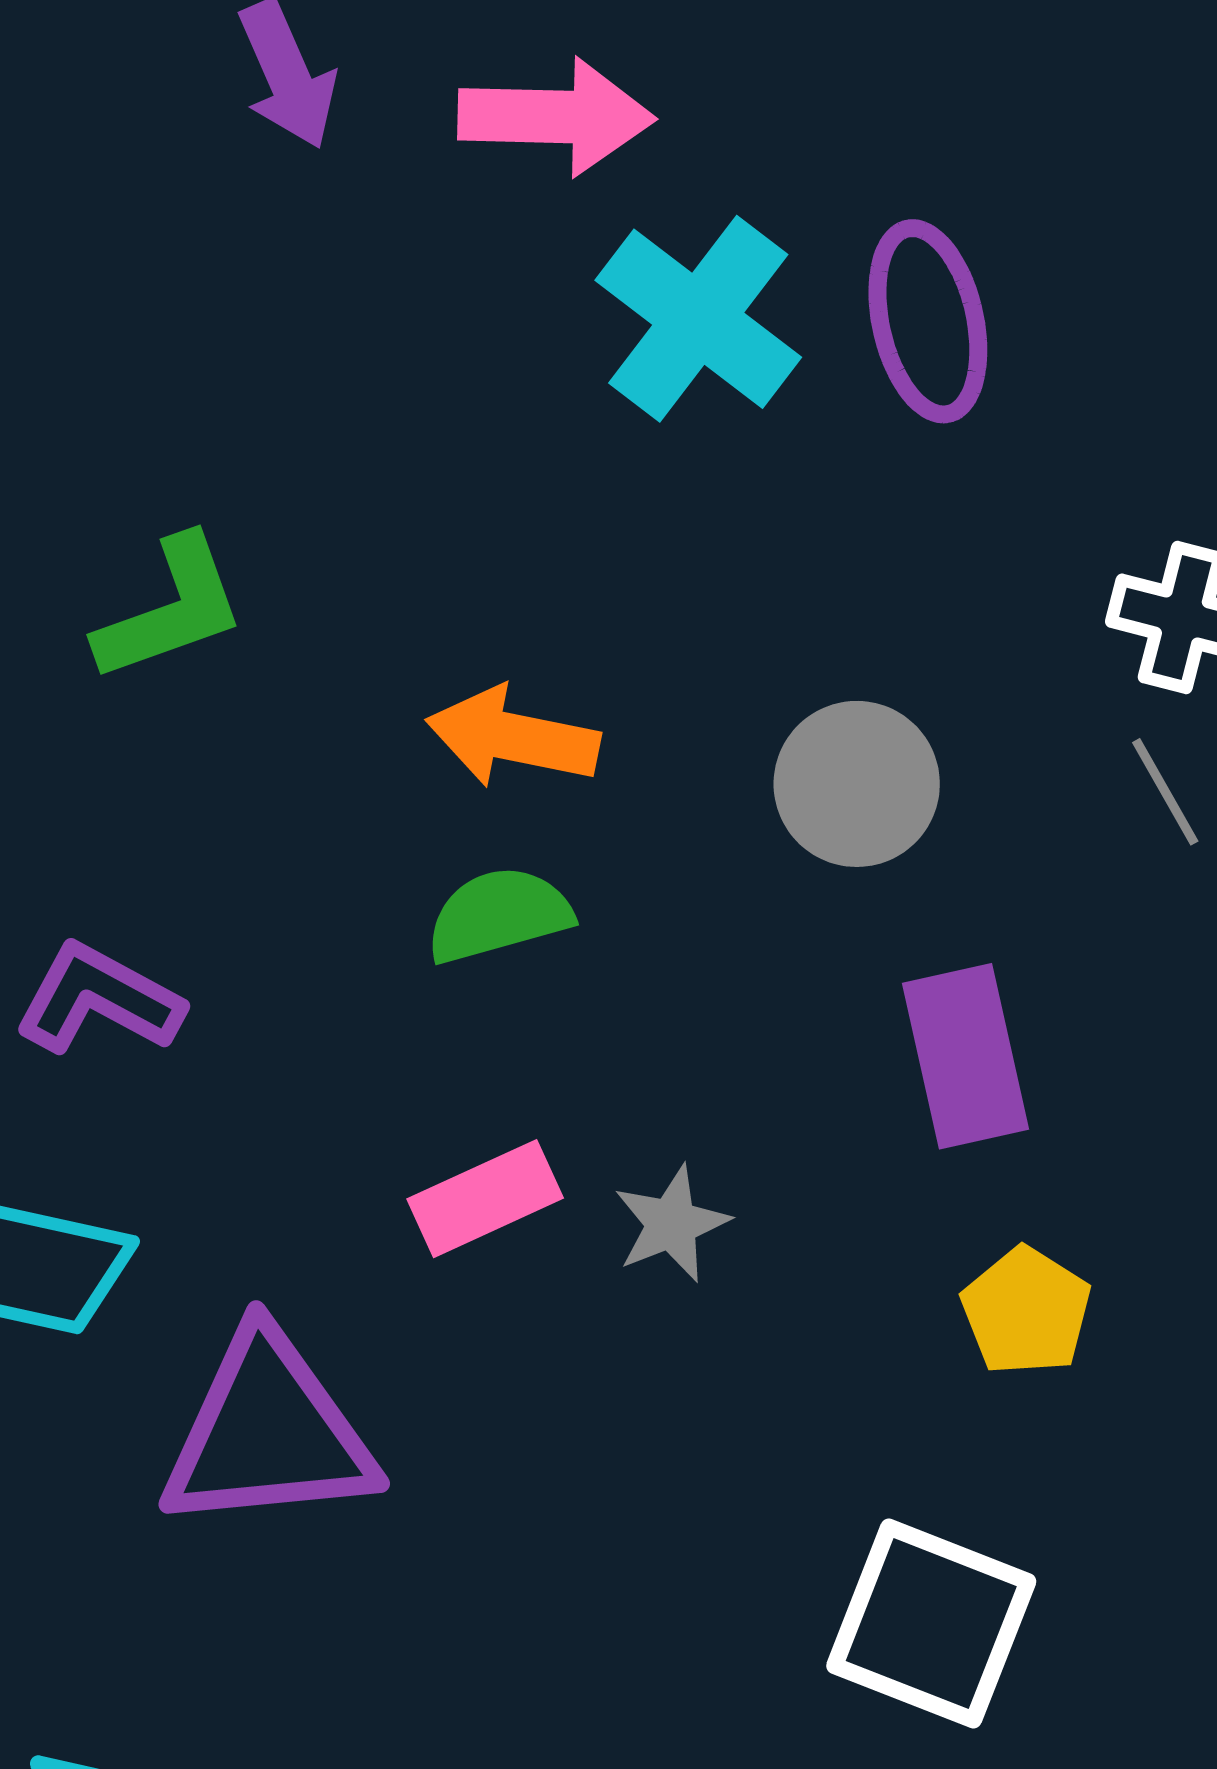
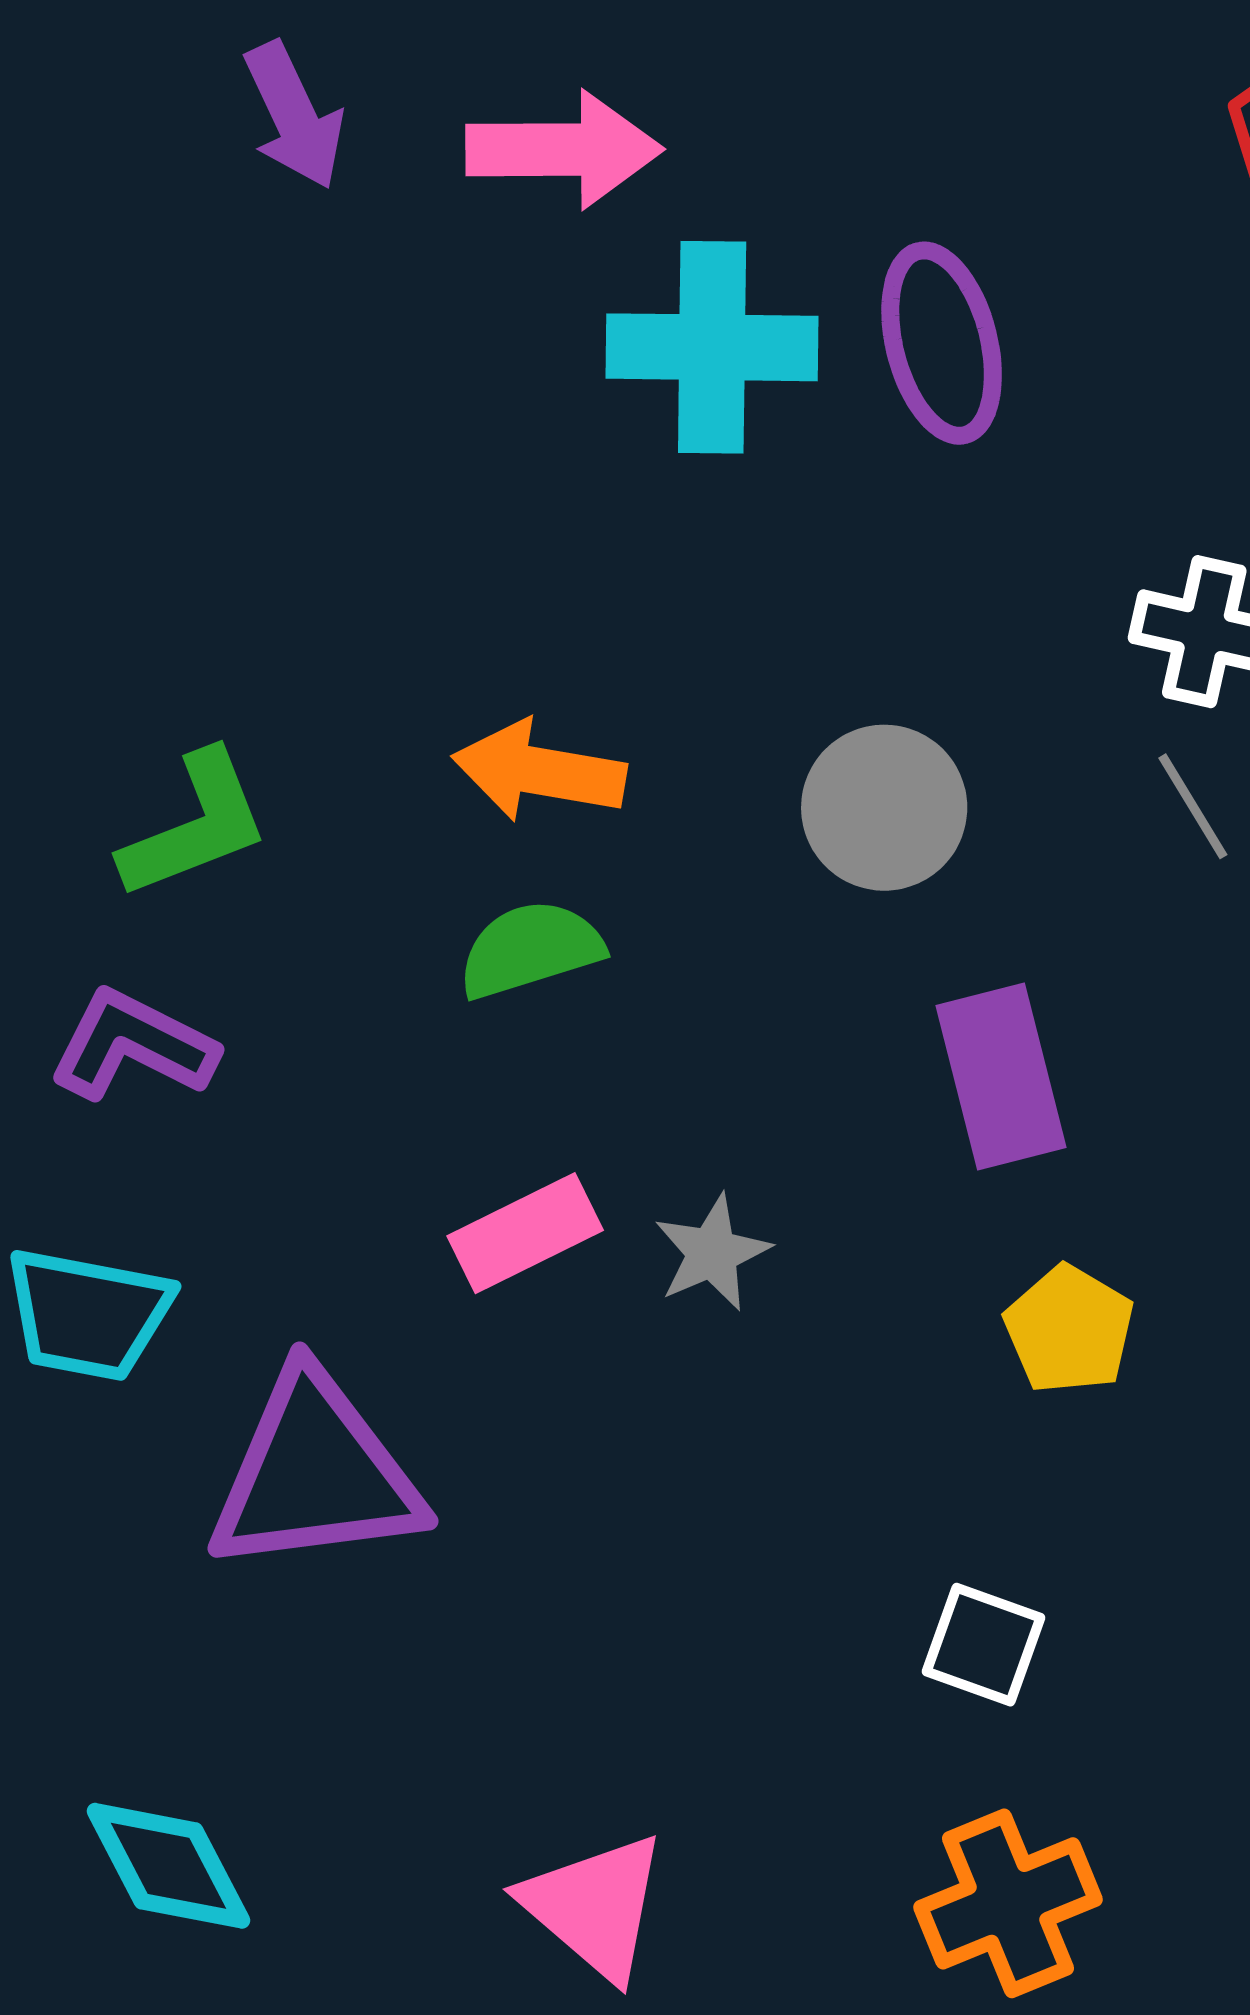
cyan cross: (698, 319) -> (712, 347), turned -35
green L-shape: (170, 609) -> (195, 825), moved
white square: (931, 1624) -> (984, 1645), size x0.6

